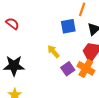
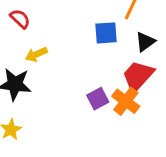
yellow arrow: (53, 51) -> (36, 54), moved, turned -80

